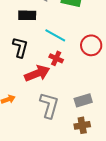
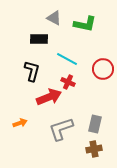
gray rectangle: (83, 100) -> (95, 124), turned -60
gray L-shape: (49, 105) -> (61, 129), turned -124

